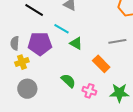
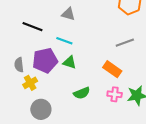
green triangle: (76, 43) -> (69, 62), moved
green semicircle: (68, 81) -> (82, 93), turned 126
pink cross: (89, 91) -> (115, 94), moved

